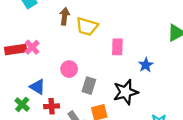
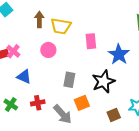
blue star: (146, 65) -> (119, 54), size x1.5
pink circle: (69, 69) -> (48, 50), moved
blue triangle: (37, 87) -> (24, 77), moved

